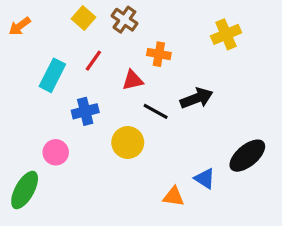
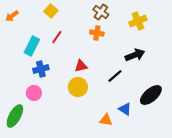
brown cross: (124, 20) -> (101, 12), moved
red triangle: (133, 80) -> (81, 66), moved
black arrow: (197, 98) -> (135, 55), moved
blue cross: (85, 111) -> (41, 69), moved
black line: (156, 111) -> (115, 76), moved, turned -70

